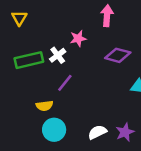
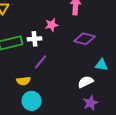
white cross: (58, 55) -> (35, 39), turned 32
white semicircle: (97, 132) -> (86, 82), moved

